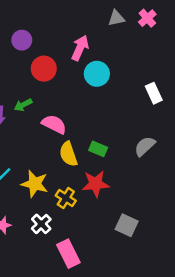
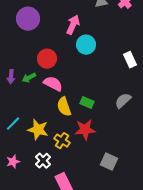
purple circle: (22, 40) -> (28, 19), size x1.5
red circle: (44, 69) -> (47, 59), moved
green arrow: (23, 105) -> (29, 78), moved

